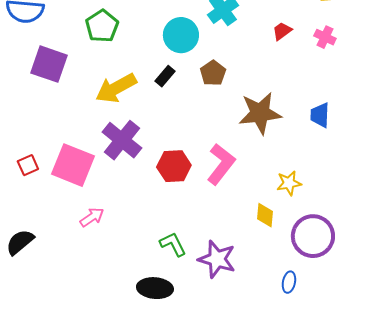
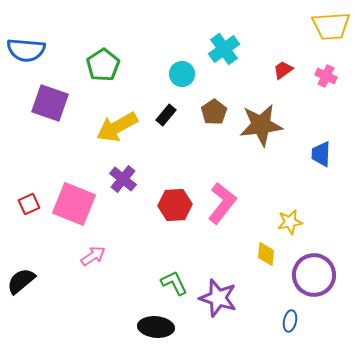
cyan circle: (181, 35) -> (182, 74), size x0.7
brown star: (260, 113) -> (261, 125), moved
purple cross: (122, 140) -> (123, 179), size x0.7

